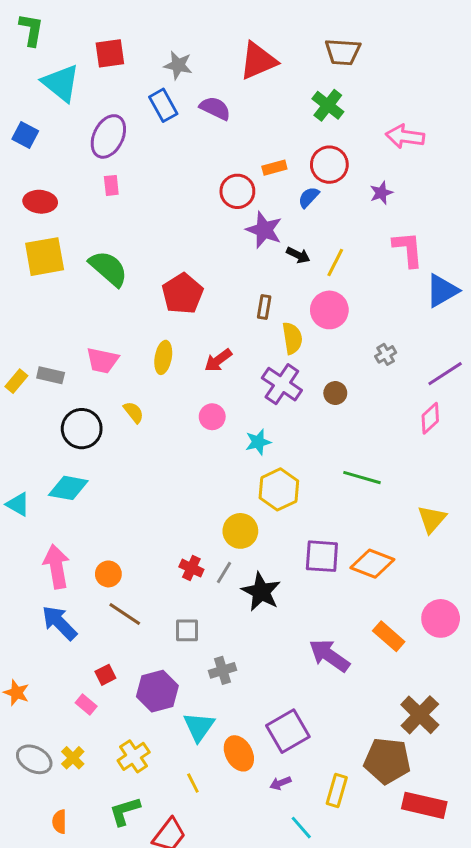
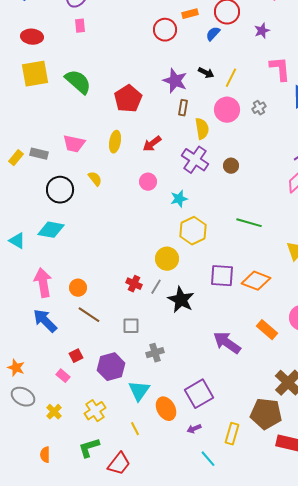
purple star: (264, 230) -> (175, 81), moved
gray cross: (386, 354) -> (259, 108), moved
gray ellipse: (34, 759) -> (23, 397), moved

